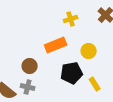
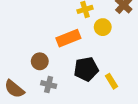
yellow circle: (89, 51) -> (103, 27), moved
gray cross: (28, 87) -> (49, 85), moved

